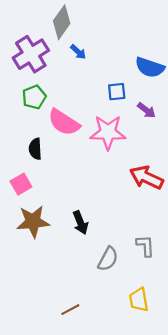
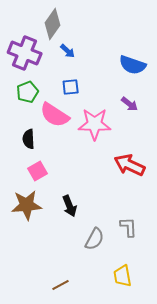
purple cross: (31, 54) -> (25, 53), turned -36
blue square: (117, 92) -> (71, 87), moved
pink square: (21, 184) -> (38, 171), moved

